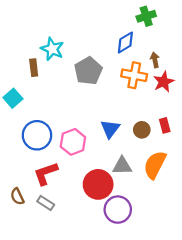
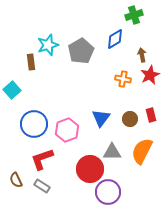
cyan star: (52, 49) -> (48, 45), turned 30
gray pentagon: (88, 71) -> (81, 51), moved
orange cross: (134, 75) -> (123, 79), moved, size x0.7

